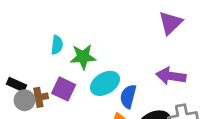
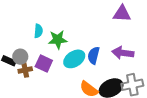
purple triangle: (171, 23) -> (122, 14), turned 48
blue semicircle: (128, 96) -> (94, 55), moved
gray circle: (25, 100) -> (20, 57), moved

